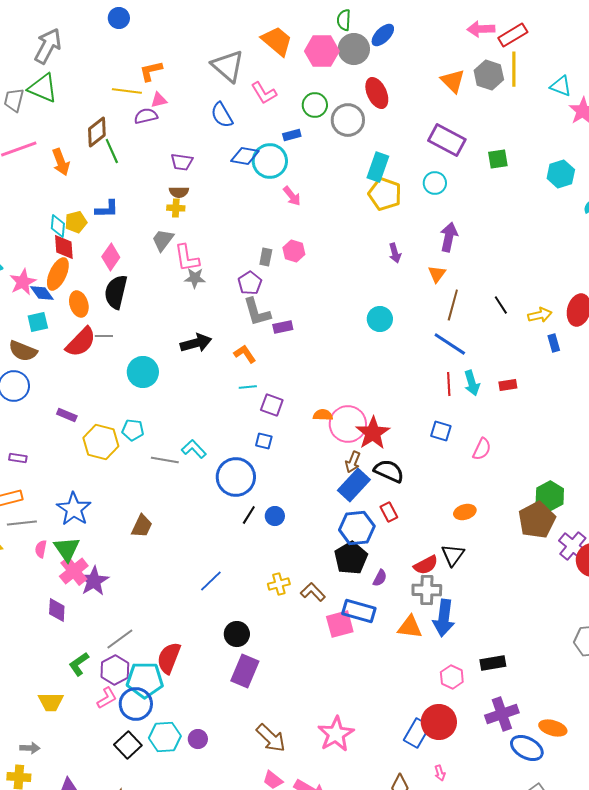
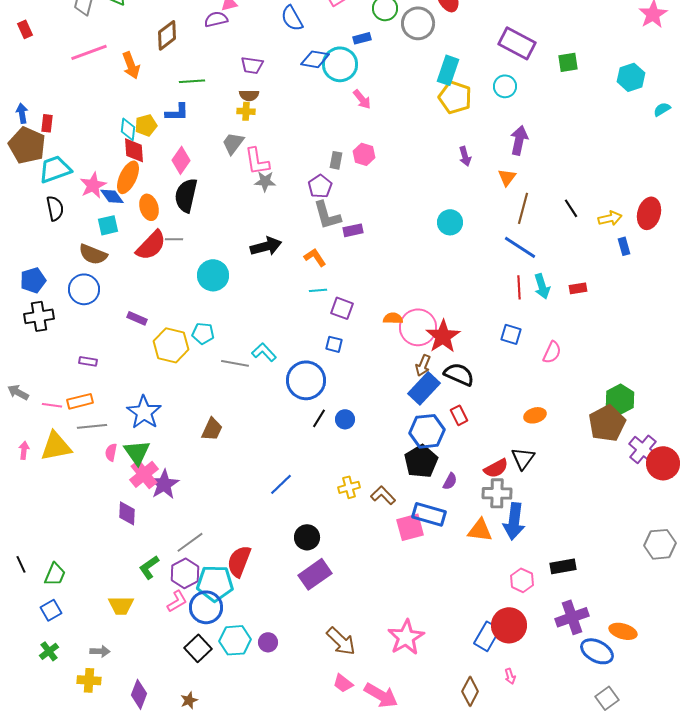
green line: (112, 151) -> (192, 81), moved, turned -70
purple rectangle: (245, 671) -> (315, 574), turned 32

